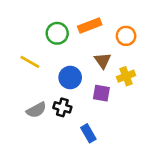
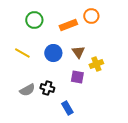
green circle: (57, 33) -> (34, 20), moved
orange circle: (126, 36) -> (91, 16), moved
blue circle: (70, 77) -> (53, 53), moved

